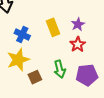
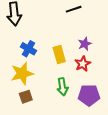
yellow rectangle: (53, 27) -> (59, 54), moved
brown square: (35, 77) -> (26, 97), moved

